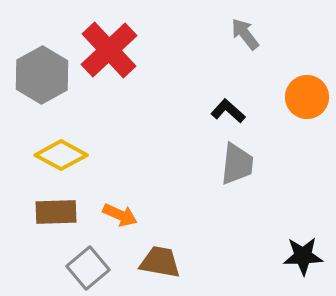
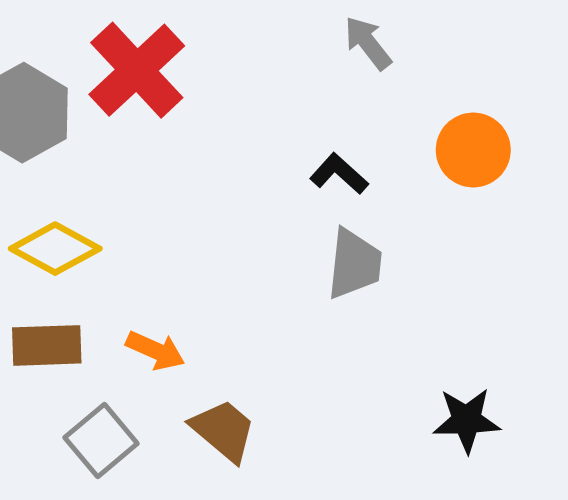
brown trapezoid: (160, 262) -> (223, 430), turned 30

